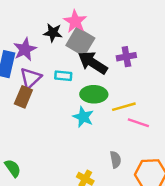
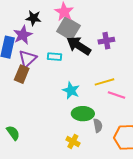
black star: (53, 33) -> (34, 18), moved
green ellipse: (94, 94) -> (83, 114), moved

